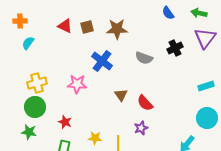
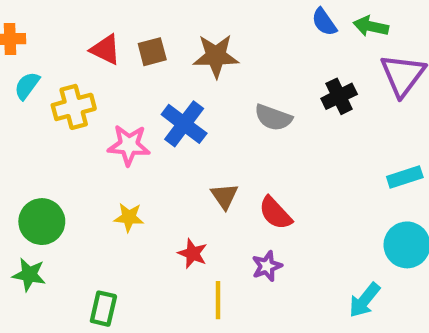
green arrow: (199, 13) -> (371, 26), moved
yellow cross: (37, 83) -> (74, 107), moved
pink star: (77, 84) -> (129, 145), moved
red star: (65, 122) -> (193, 253), moved
yellow star: (95, 138) -> (129, 217), moved

